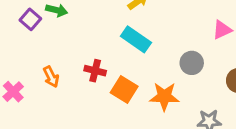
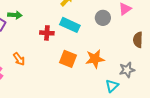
gray circle: (192, 63) -> (103, 18), moved
red cross: (95, 71) -> (47, 33), moved

